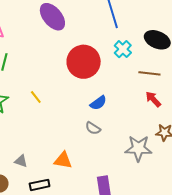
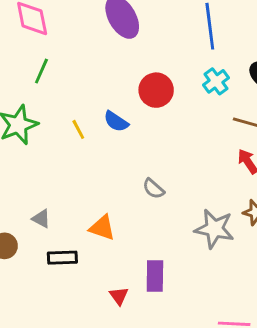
red circle: (84, 62) -> (156, 90), size x0.7
blue semicircle: (98, 103) -> (116, 121), moved, turned 60

